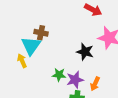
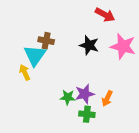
black star: (85, 52) -> (89, 45), moved
green star: (59, 75) -> (68, 97), moved

